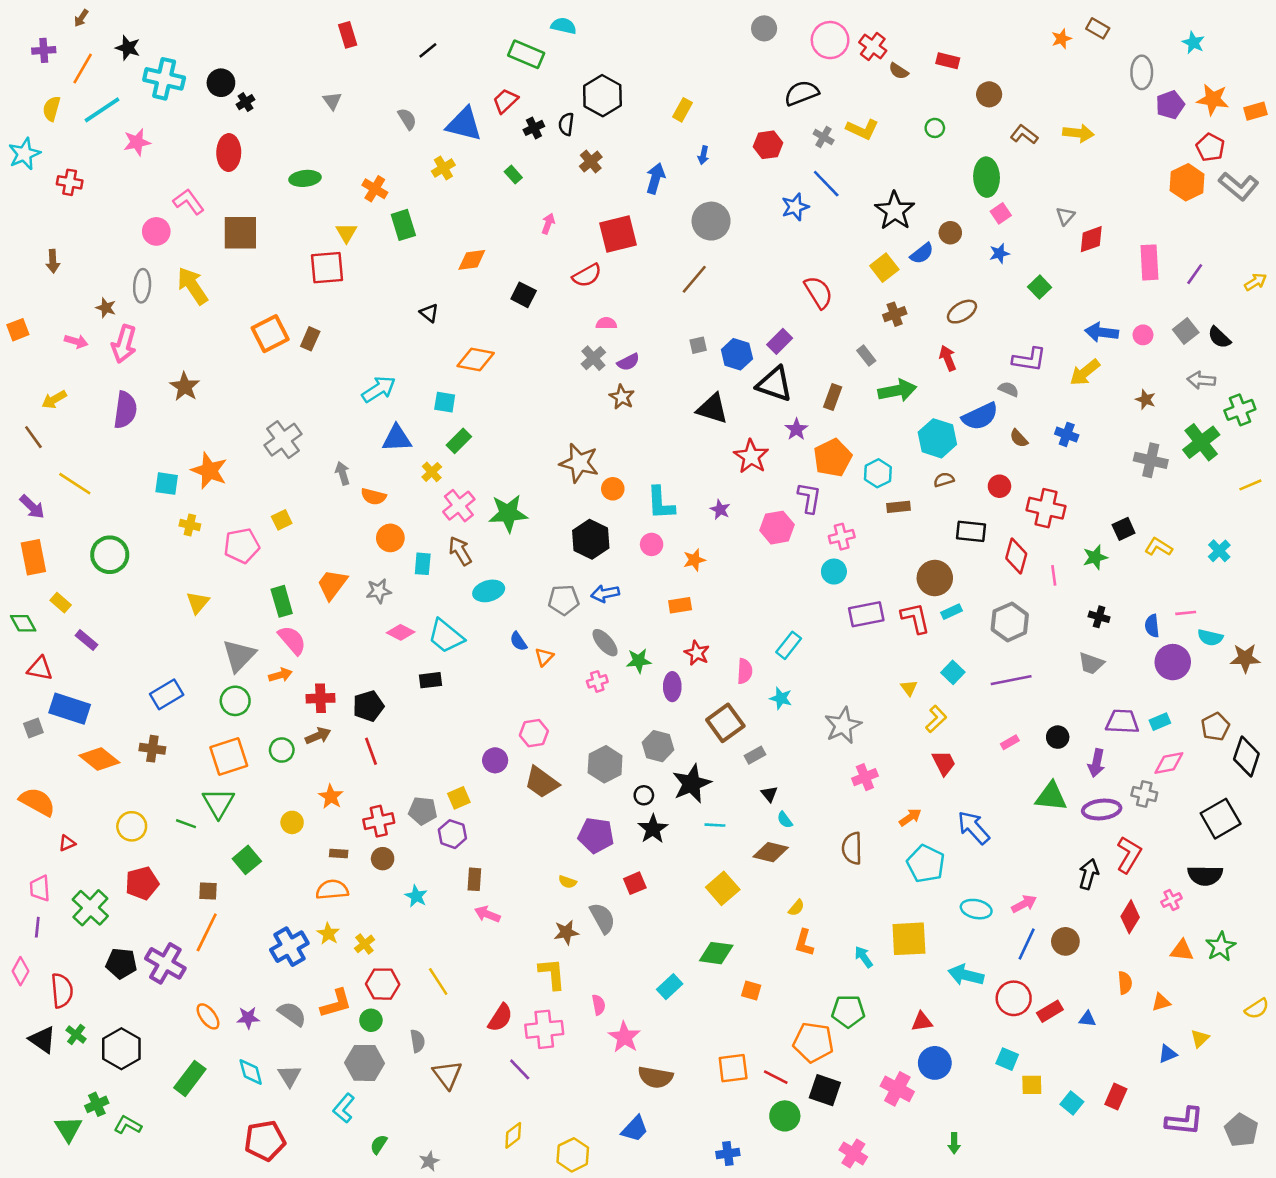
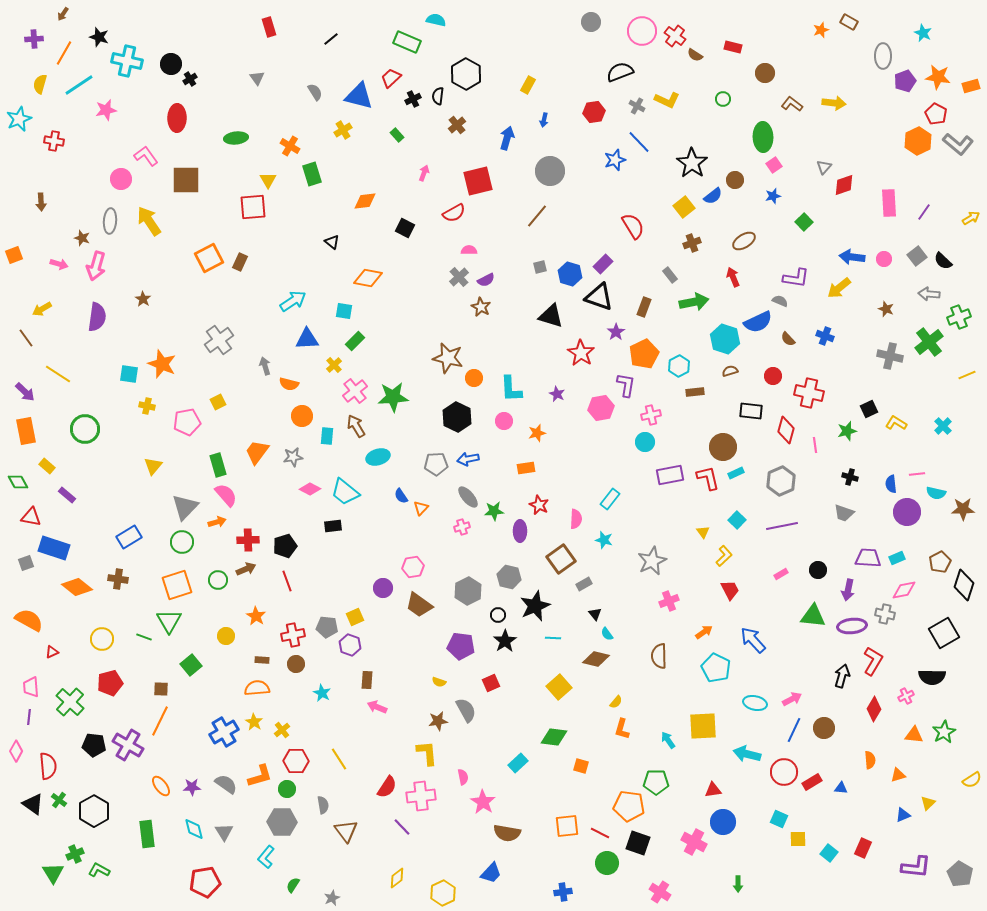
brown star: (185, 387) -> (143, 299), size x0.7
green rectangle: (190, 1078) -> (147, 834), turned -44

